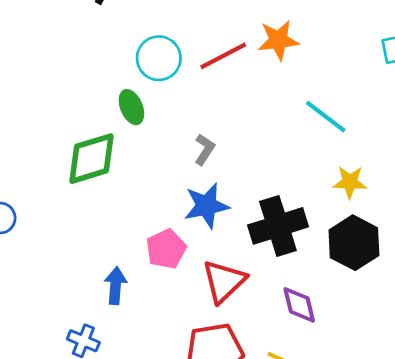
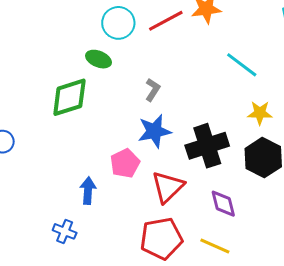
green ellipse: (131, 107) -> (99, 59), turned -45

